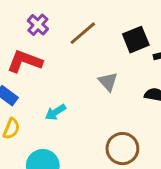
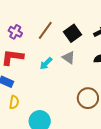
black square: (136, 40) -> (73, 33), moved
cyan arrow: (55, 112) -> (46, 63), moved

